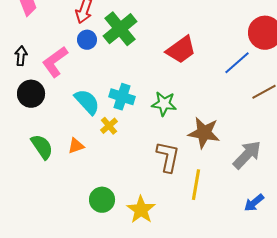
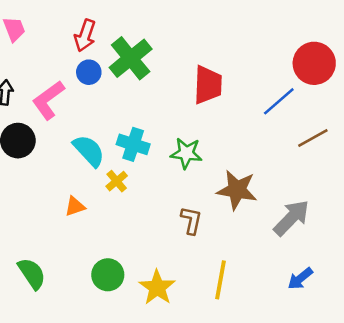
red trapezoid: (181, 50) -> (208, 85), turned -52
green semicircle: (42, 147) -> (32, 274), moved
brown L-shape: (168, 157) -> (191, 220), size x0.7
yellow line: (196, 185) -> (221, 280), moved

